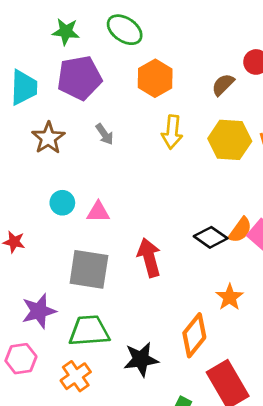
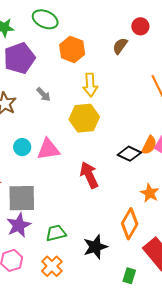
yellow hexagon: (230, 140) -> (84, 118), moved
pink triangle: (98, 212) -> (48, 149), size x1.4
gray square: (89, 269) -> (22, 198), moved
green trapezoid: (89, 331) -> (56, 233), size x0.7

